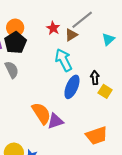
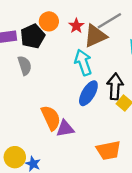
orange circle: (15, 28) -> (49, 21), moved
brown triangle: (71, 35) -> (95, 36), size x1.6
black arrow: (95, 78) -> (115, 86), size x1.6

